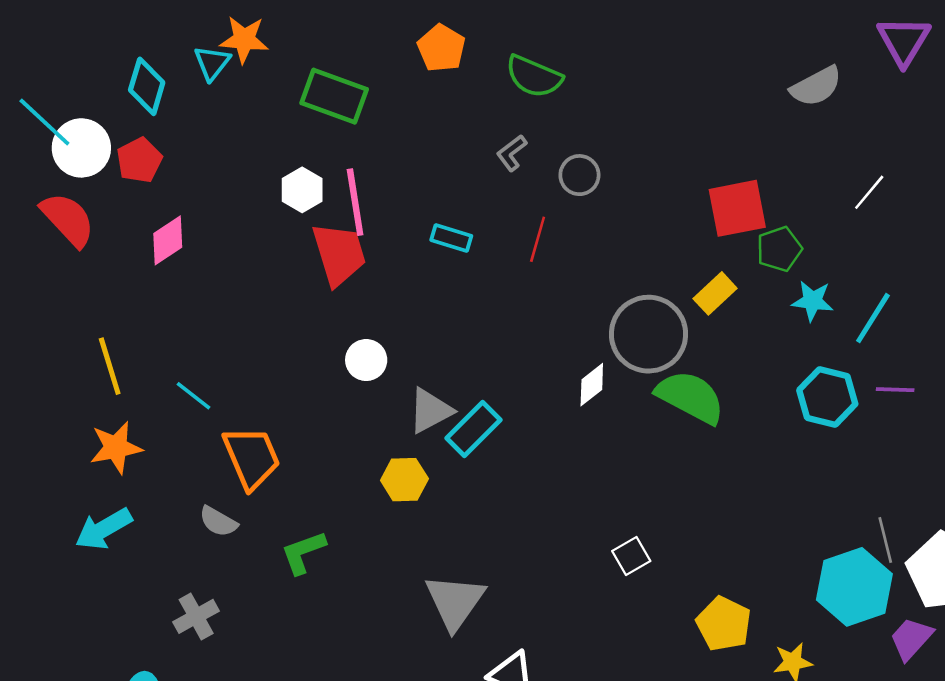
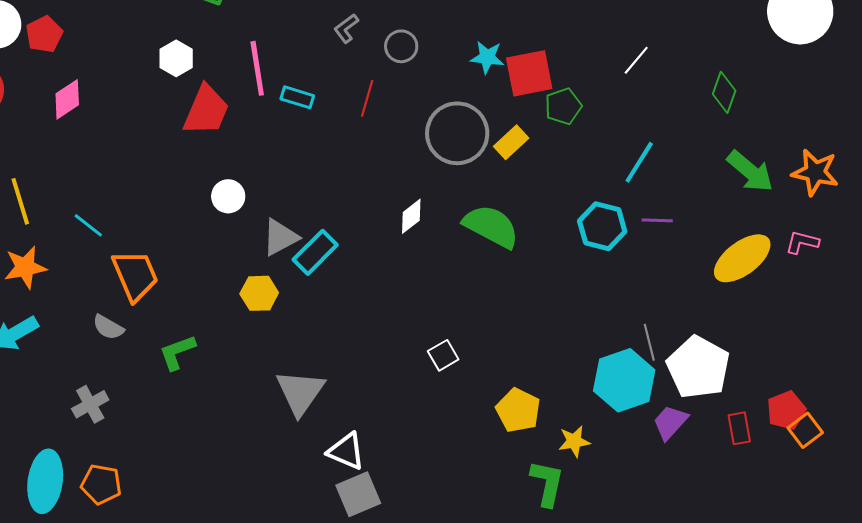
pink line: (355, 202) -> (257, 68), moved
red trapezoid: (339, 254) -> (206, 110), turned 40
cyan star: (812, 301) -> (487, 57), moved
gray circle: (649, 334) -> (457, 133), moved

